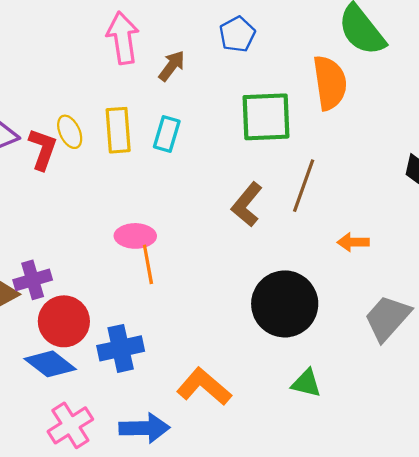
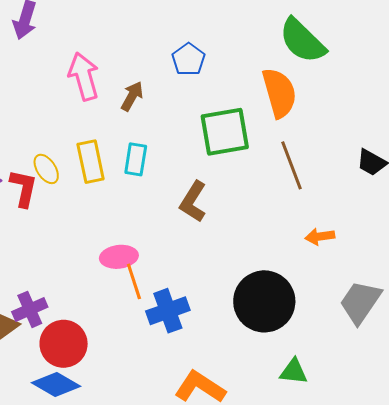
brown line: (304, 186) -> (292, 165), moved, turned -33
brown L-shape: (247, 204) -> (193, 202), moved
blue cross: (121, 348) -> (168, 311), moved

